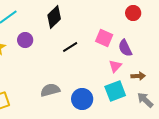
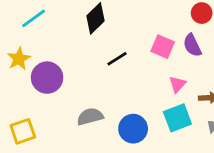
purple circle: (25, 40) -> (47, 78), moved, size x1.5
purple semicircle: (125, 48) -> (192, 45), moved

